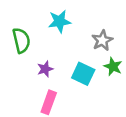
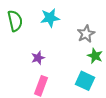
green semicircle: (21, 40) -> (15, 21), moved
cyan square: (83, 74) -> (85, 81), moved

